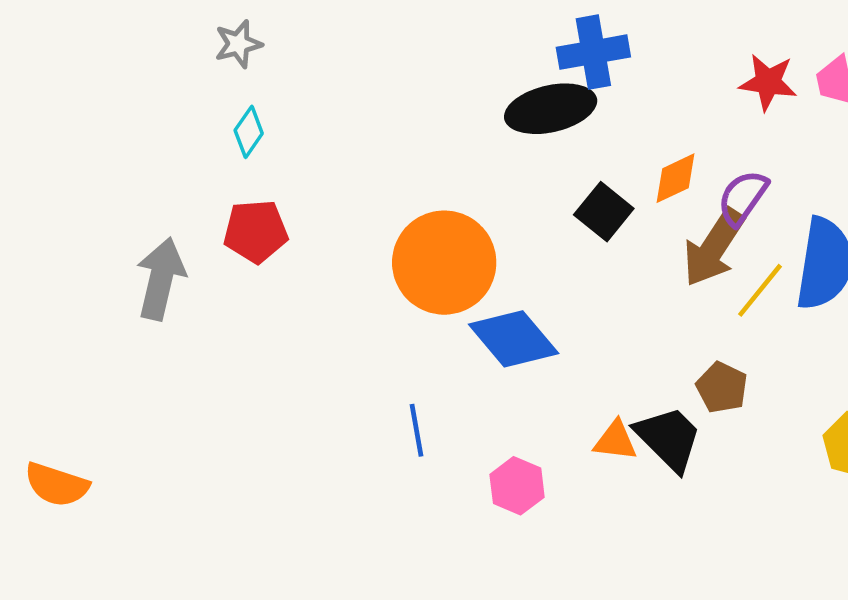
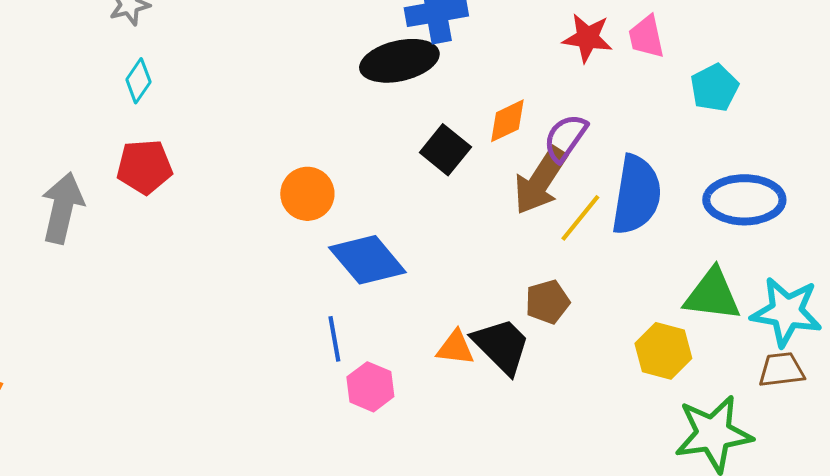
orange circle: (444, 263) -> (307, 194), size x0.6
brown pentagon: (722, 387) -> (547, 302), turned 30
blue line: (416, 430) -> (334, 339), moved

